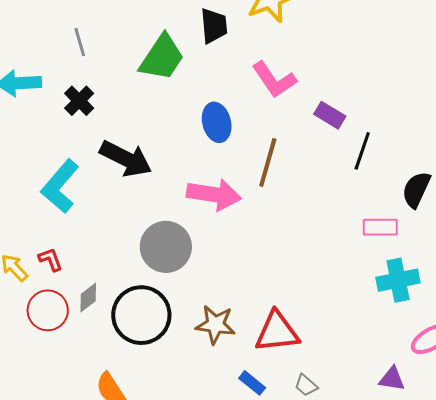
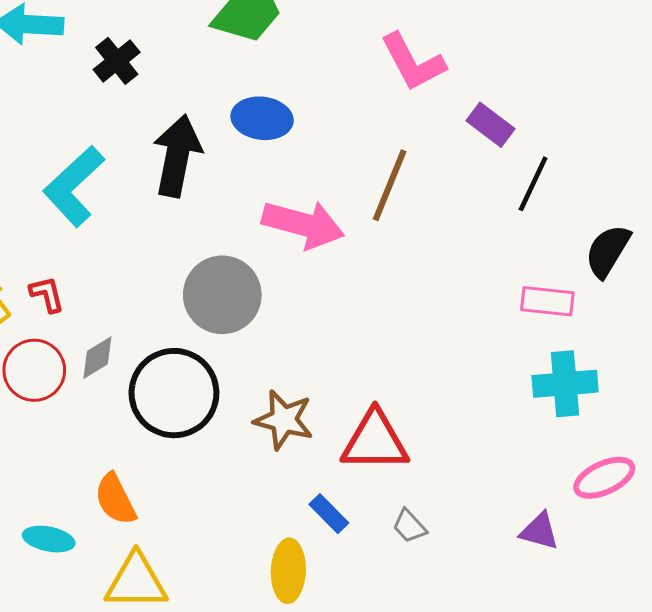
blue ellipse: (217, 122) -> (262, 118), moved, turned -75
black arrow: (126, 159) -> (177, 156), turned -112

